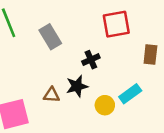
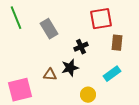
brown rectangle: (150, 54) -> (117, 43), moved
yellow circle: (105, 105) -> (88, 95), moved

